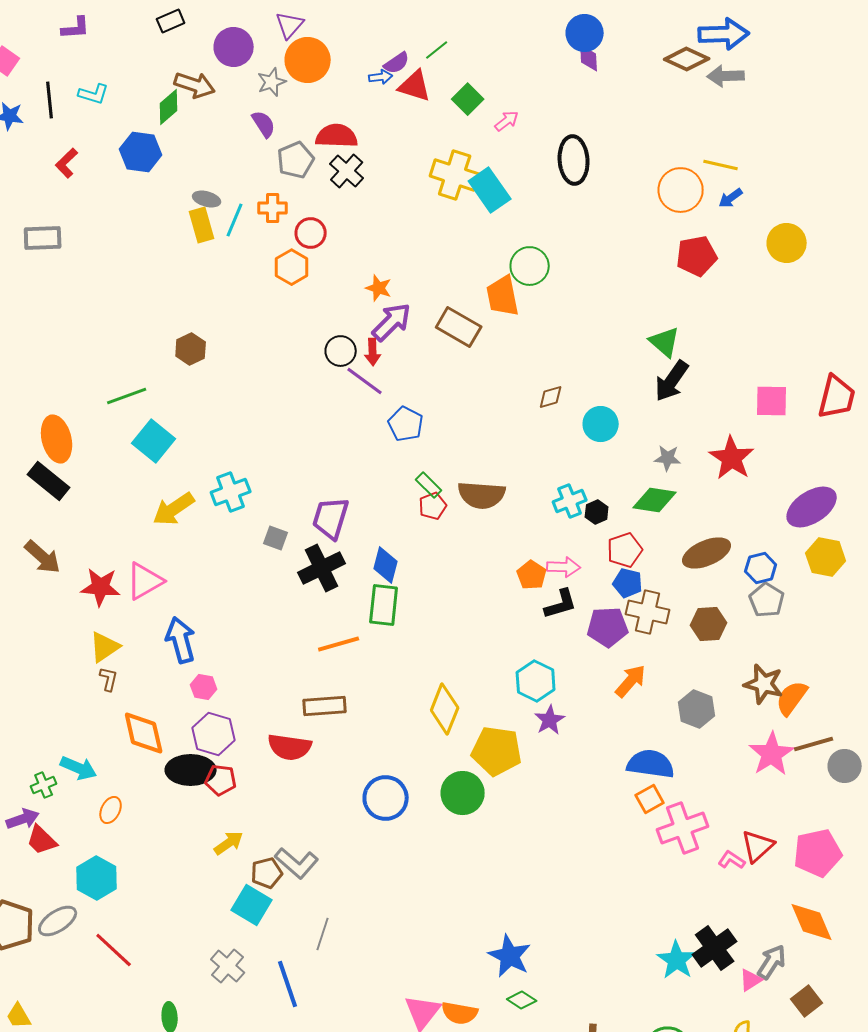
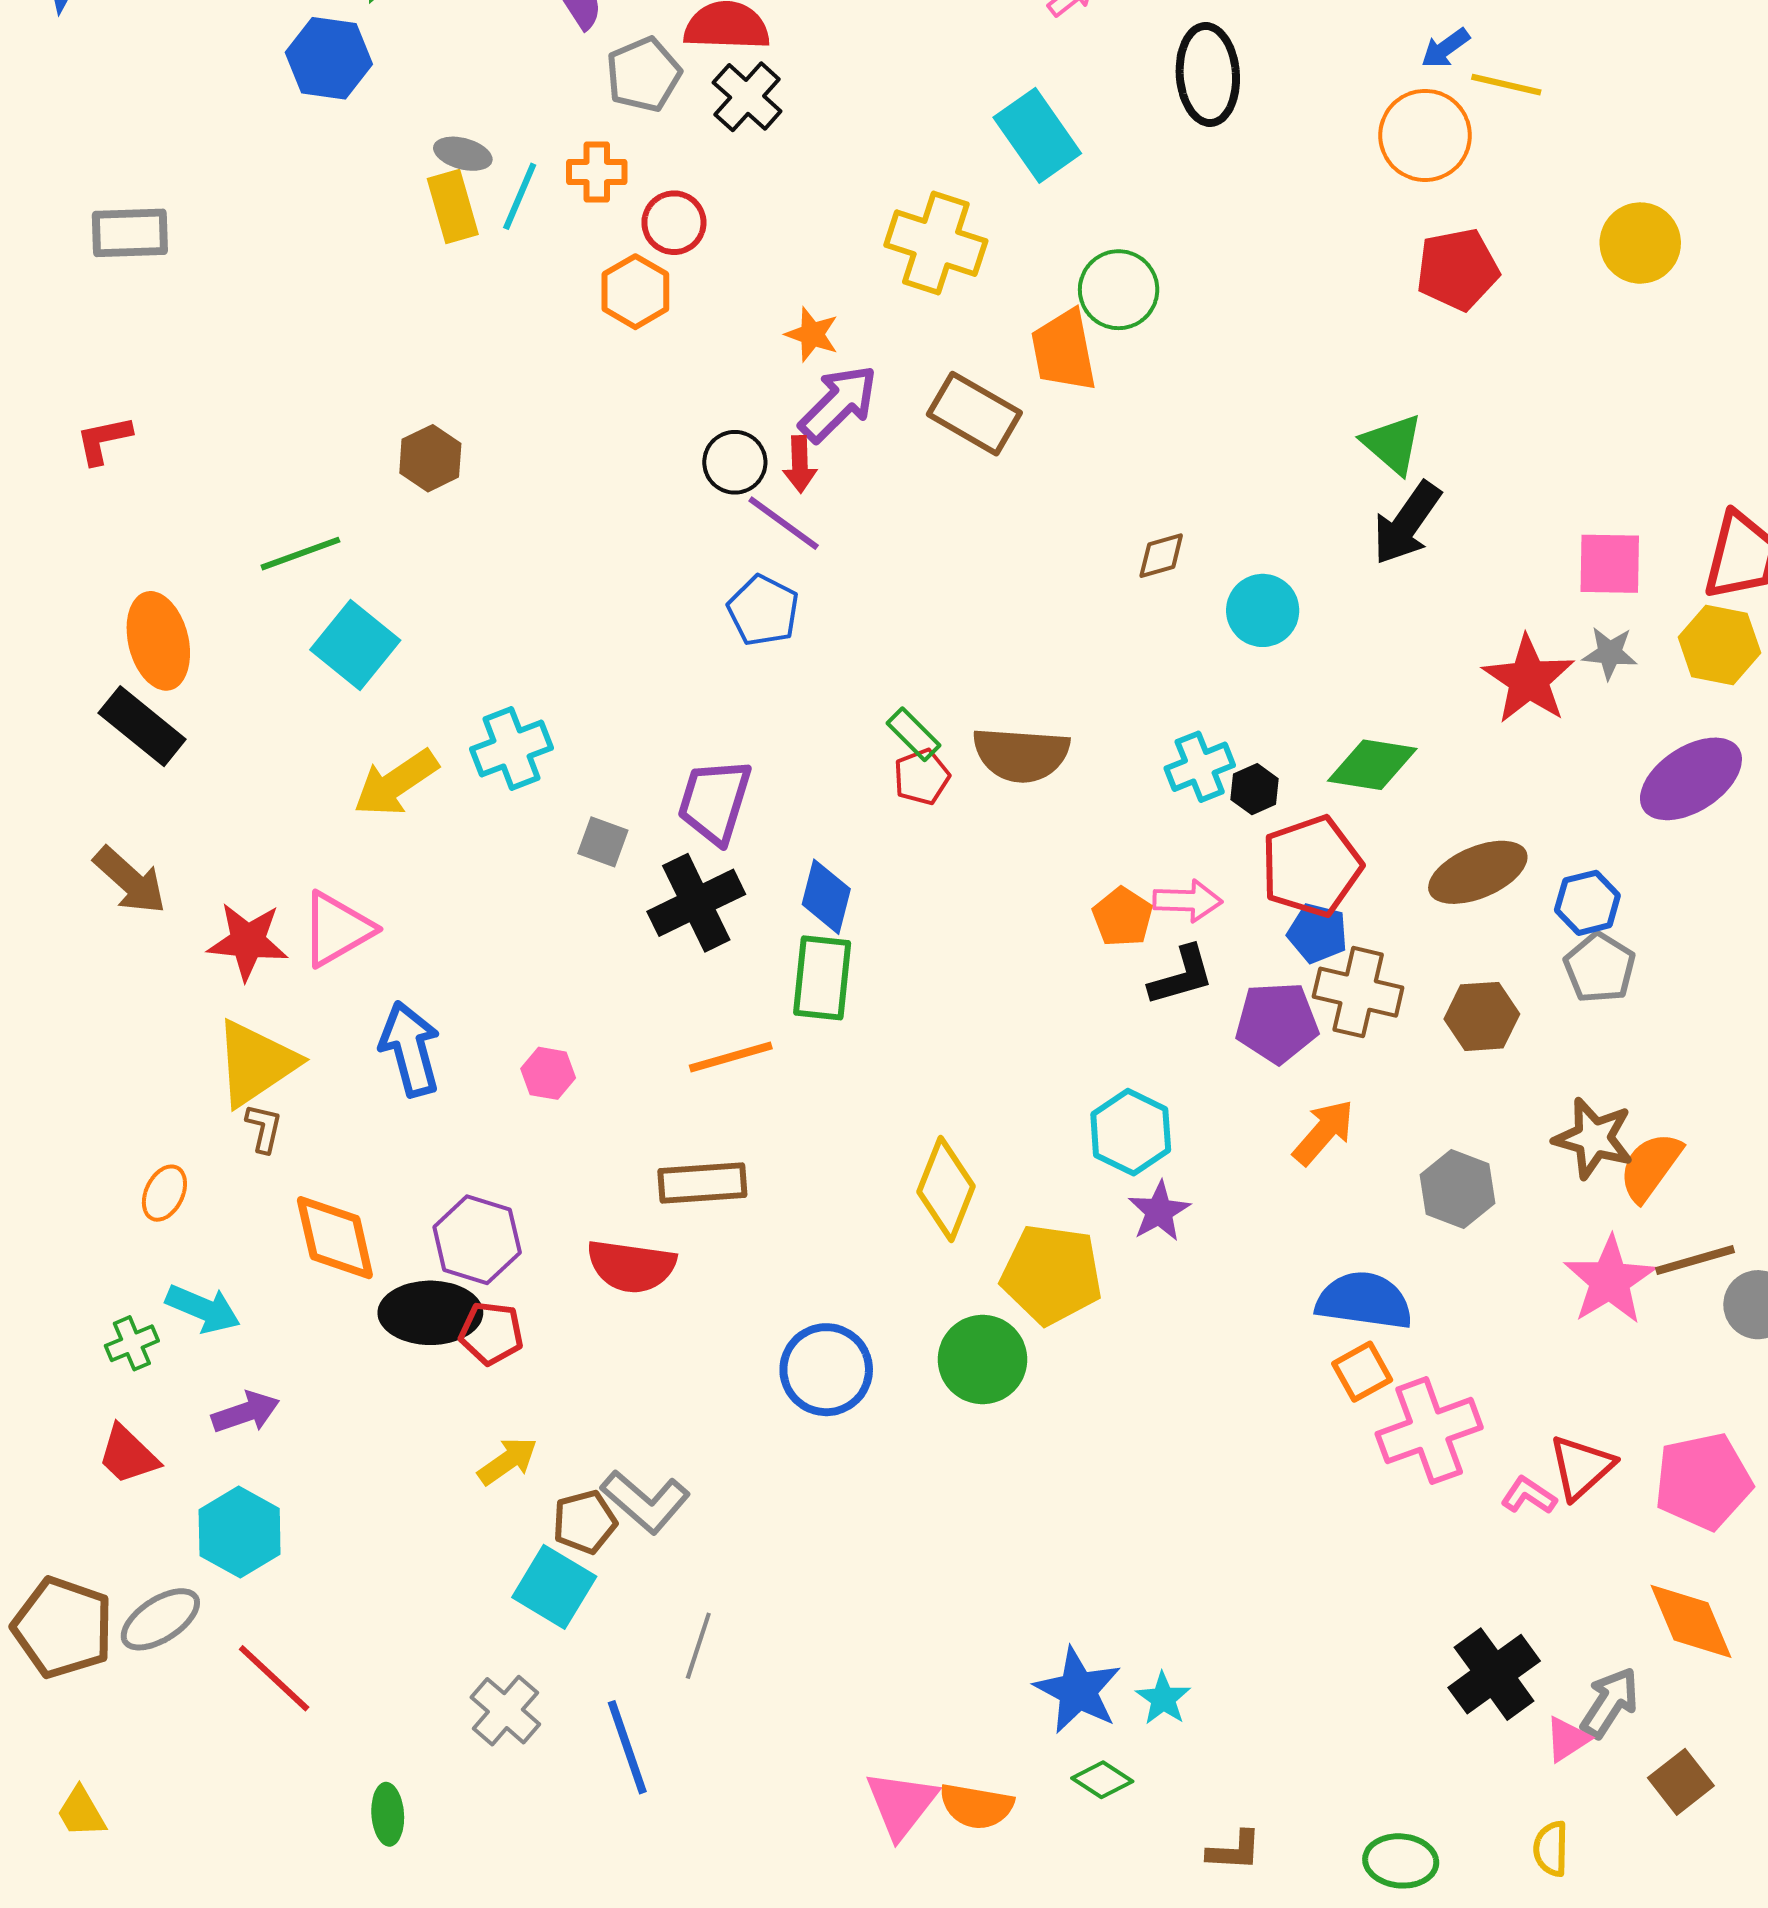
red L-shape: (67, 163) -> (104, 440), moved, turned 32
yellow cross: (455, 175) -> (936, 243), moved
blue arrow: (731, 198) -> (1445, 48), moved
blue pentagon: (406, 424) -> (763, 610), moved
gray star: (668, 458) -> (1610, 653), moved
red pentagon: (625, 550) -> (1311, 866), size x1.4
yellow hexagon: (826, 557) -> (1719, 645), moved
yellow triangle: (105, 647) -> (256, 1063), size x1.4
pink hexagon: (204, 687) -> (548, 1073), moved
orange ellipse: (111, 810) -> (164, 1193), moved
purple arrow: (23, 819) -> (246, 1412), moved
cyan star: (677, 960) -> (1163, 1699), moved, size x0.7

